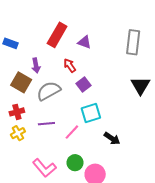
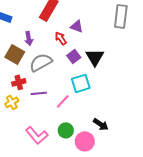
purple triangle: (85, 42) -> (77, 26), moved
black triangle: (140, 86) -> (95, 57), moved
red cross: (17, 112) -> (19, 82), moved
black arrow: (112, 138) -> (101, 124), moved

